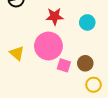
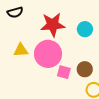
red star: (55, 16) -> (53, 25), size x1.4
yellow triangle: (17, 53) -> (21, 50), moved, turned -42

